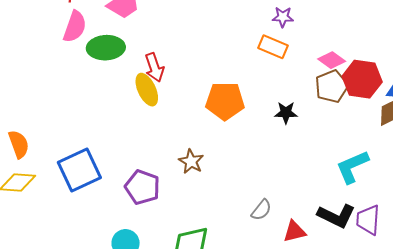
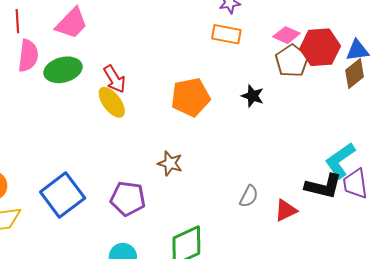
black star: (286, 113) -> (253, 96), turned 30
cyan L-shape: (352, 167) -> (340, 160), moved

